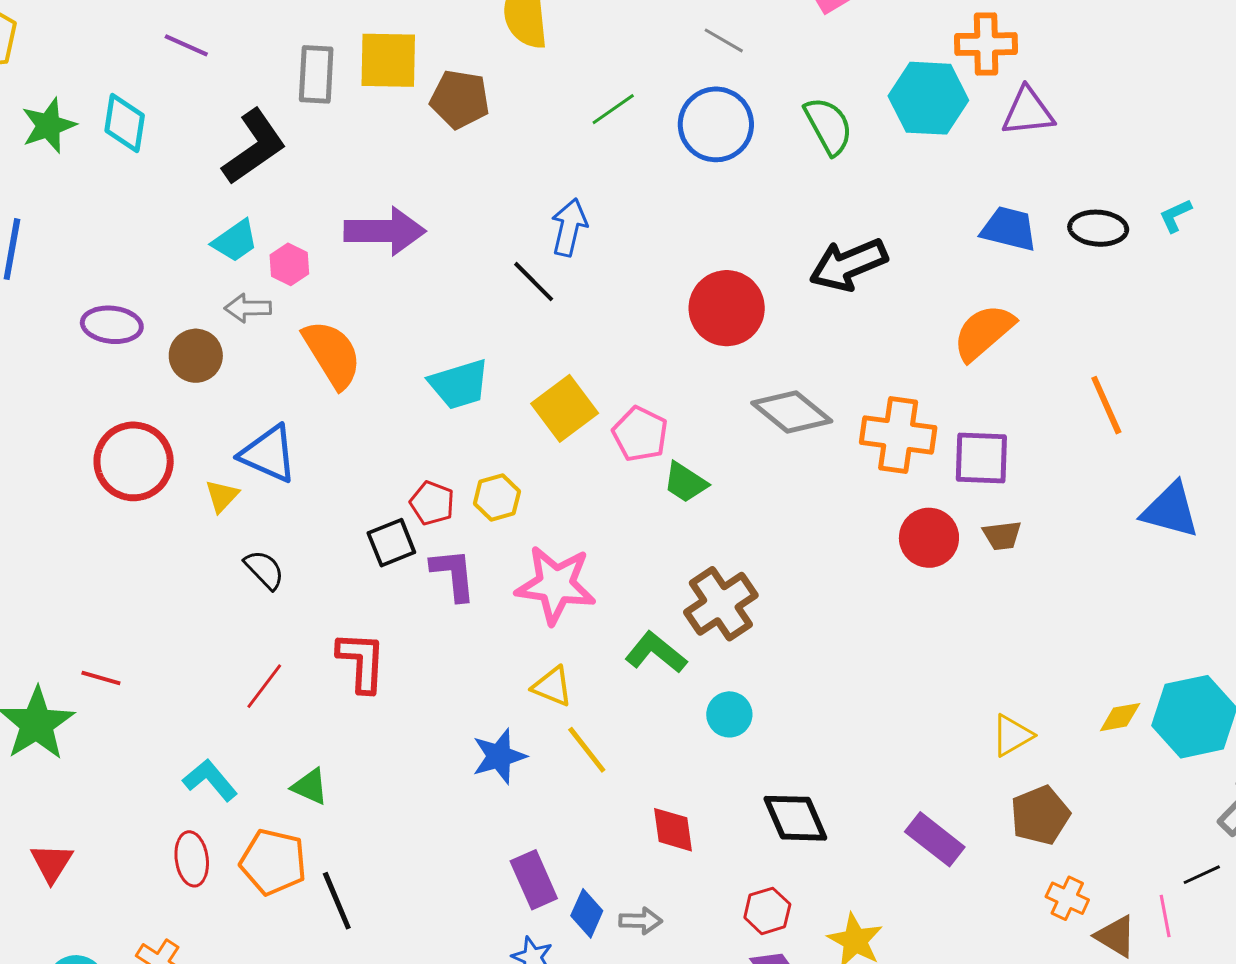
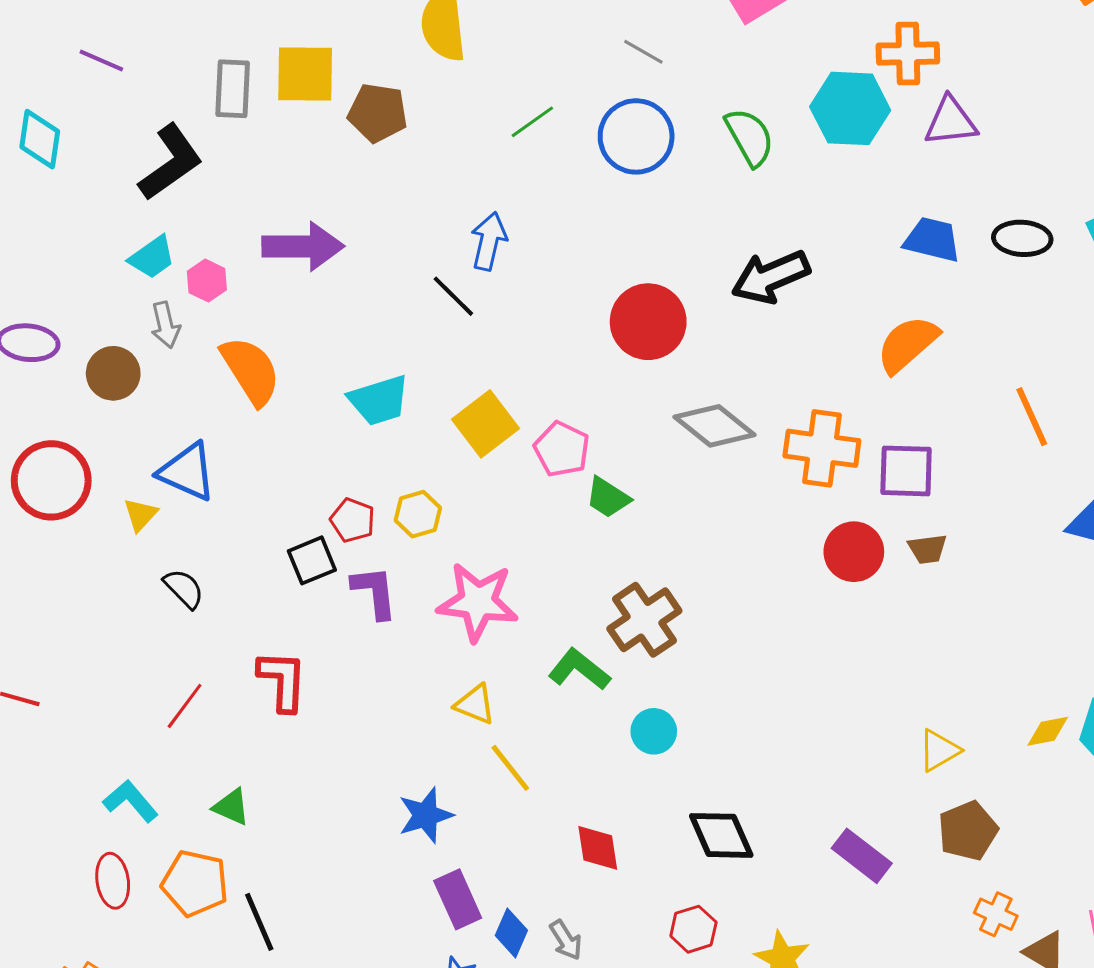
gray arrow: (248, 308) -> (165, 325), turned -102
blue star: (499, 756) -> (426, 815), moved
gray arrow: (641, 921) -> (566, 940), turned 57

